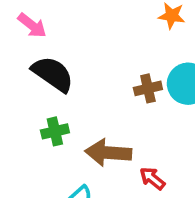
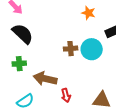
red arrow: (152, 178) -> (66, 95), turned -152

